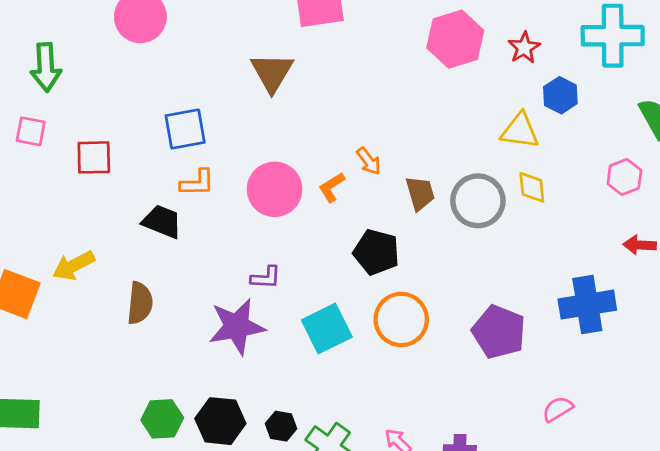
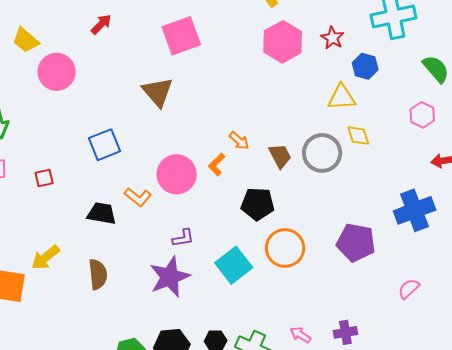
red square: (94, 157) -> (44, 178), size x0.7
orange L-shape: (197, 183) -> (138, 197), moved, turned 52

